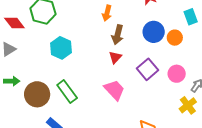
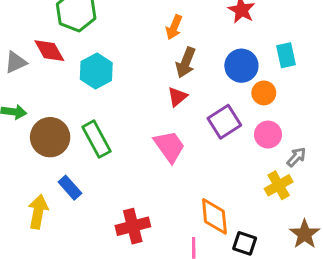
cyan rectangle: (191, 17) -> (286, 55), moved
red diamond: (14, 23) -> (49, 51), moved
orange circle: (175, 38) -> (264, 93), moved

